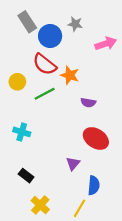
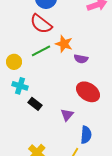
orange star: (70, 75) -> (64, 44), moved
yellow circle: (17, 82) -> (14, 62), moved
black rectangle: (26, 176) -> (35, 104), moved

